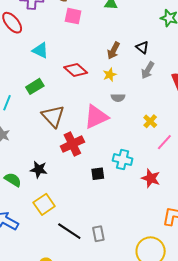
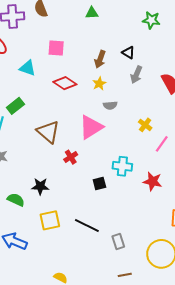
pink square: (73, 16) -> (56, 48), moved
green rectangle: (35, 86) -> (15, 106), moved
red cross: (72, 144) -> (71, 157), size x0.6
yellow square: (44, 204) -> (50, 220), turned 30
black line: (69, 231) -> (87, 225), moved
gray rectangle: (98, 234) -> (118, 241), moved

